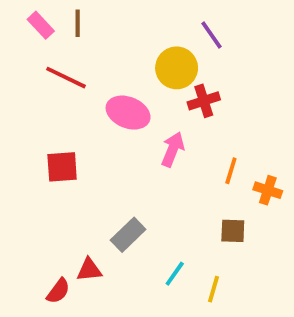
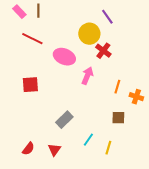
red cross: (204, 101) -> (103, 51), turned -35
red triangle: (89, 270) -> (54, 150), moved, turned -48

